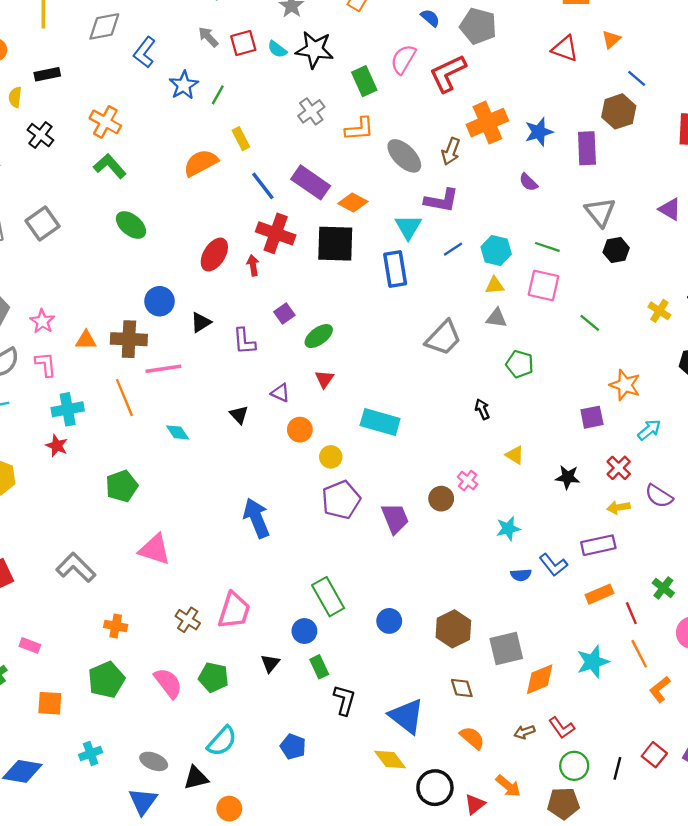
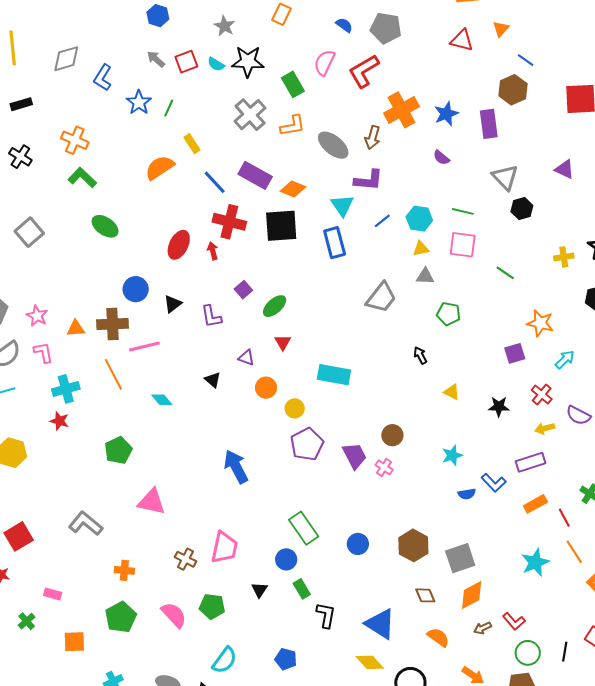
gray cross: (311, 111) -> (250, 115), size x1.4
yellow cross: (659, 311) -> (564, 257), turned -36
pink cross: (468, 481) -> (384, 467), moved
orange diamond: (540, 679) -> (472, 595), moved

